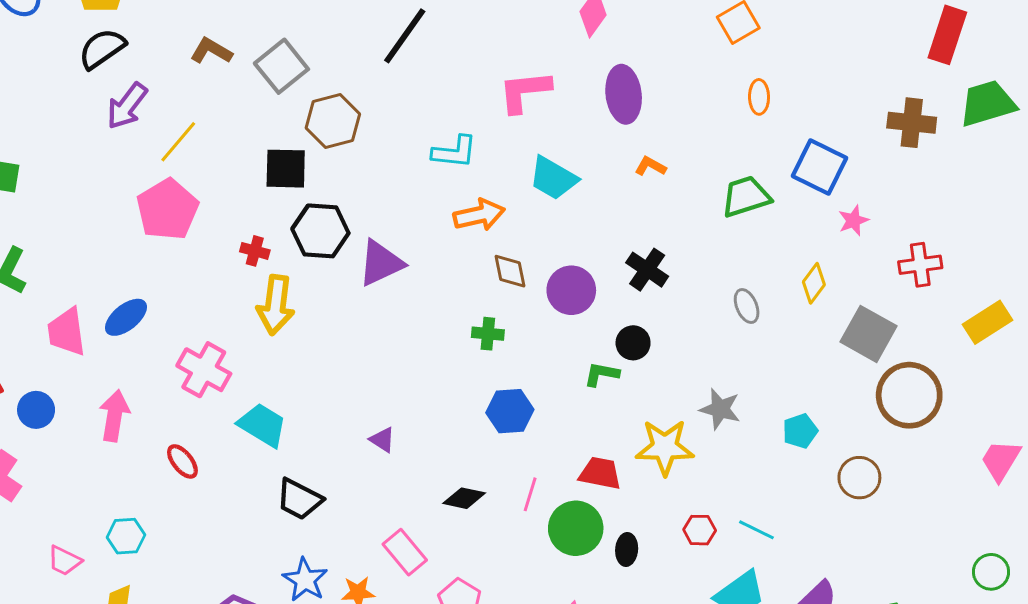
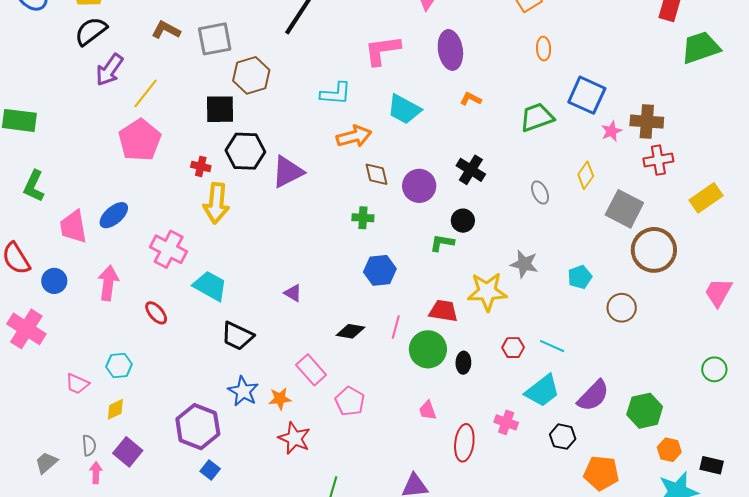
gray square: (281, 66) -> (215, 39), turned 30
brown cross: (912, 123) -> (647, 122), moved

